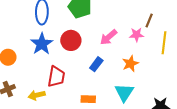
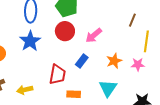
pink star: (136, 35) -> (138, 64), moved
red circle: (71, 40) -> (65, 31), moved
red trapezoid: (56, 77) -> (57, 74), moved

